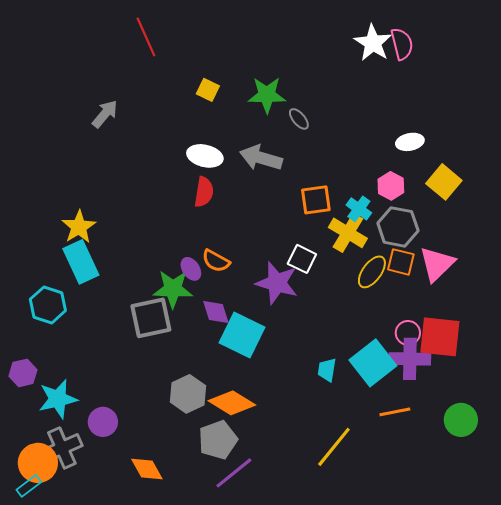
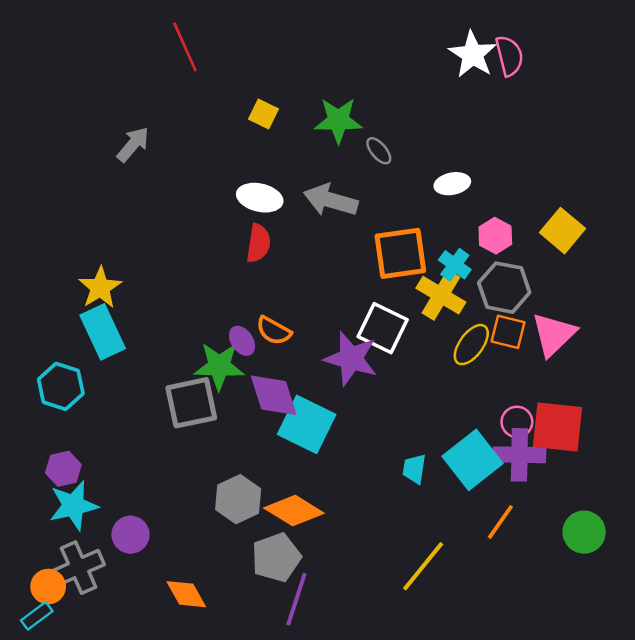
white ellipse: (410, 142) -> (452, 184), moved
orange square: (316, 200) -> (400, 253), size x1.4
white square: (302, 259) -> (383, 328), size x1.4
purple diamond: (216, 312) -> (274, 395), size x1.4
purple hexagon: (23, 373) -> (63, 469), moved
orange line: (395, 412) -> (500, 522), turned -44
orange circle: (38, 463) -> (48, 587), size x0.7
purple line: (234, 473) -> (296, 599), turned -33

